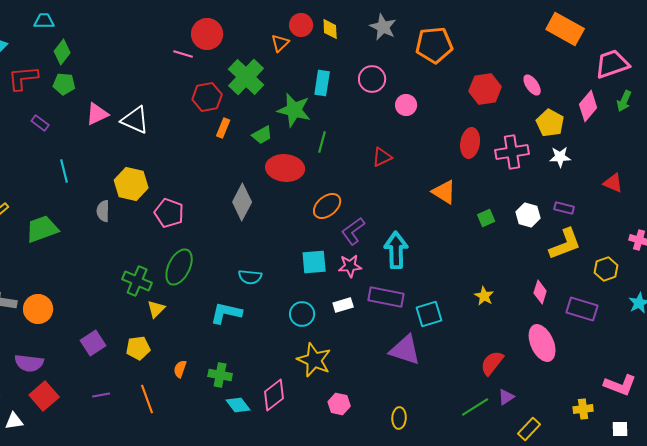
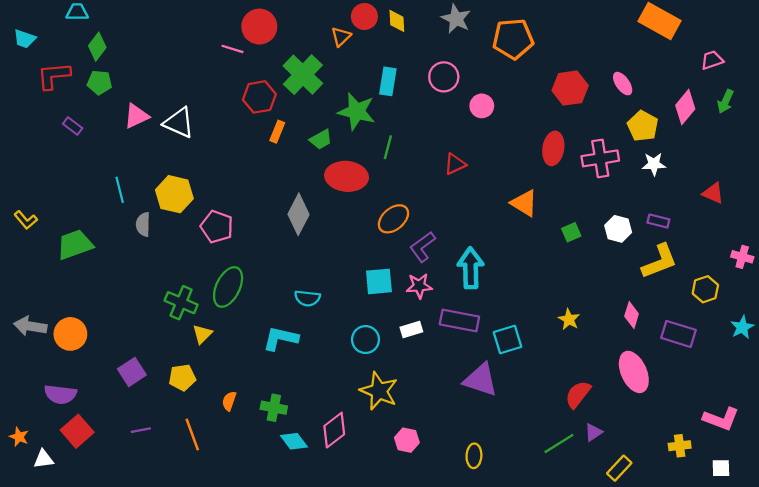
pink trapezoid: (612, 64) -> (712, 60), size x0.6
cyan line: (64, 171) -> (120, 190), moved

